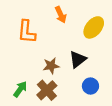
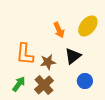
orange arrow: (61, 15) -> (59, 30), moved
orange L-shape: (27, 32) -> (25, 54), moved

